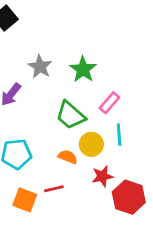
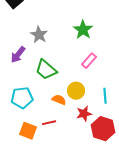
green star: (83, 69) -> (83, 30), moved
green trapezoid: (71, 115) -> (46, 70), moved
cyan line: (119, 135) -> (105, 96), moved

